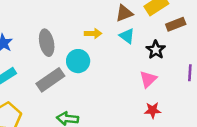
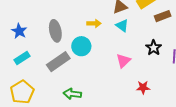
black star: (156, 50) -> (154, 48), moved
pink triangle: (148, 79) -> (123, 61), moved

